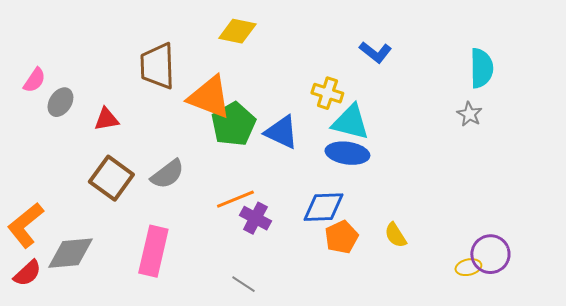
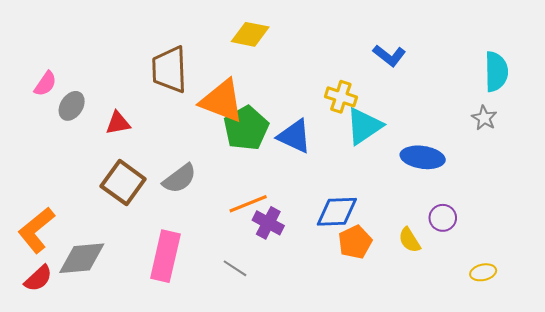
cyan triangle: (350, 122) -> (364, 126), turned -48
blue ellipse: (347, 153) -> (423, 157), moved
purple circle: (490, 254) -> (443, 218), moved, size x0.7
gray line: (243, 284) -> (235, 268), moved

